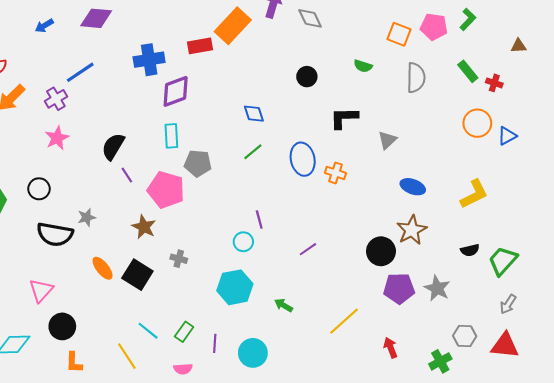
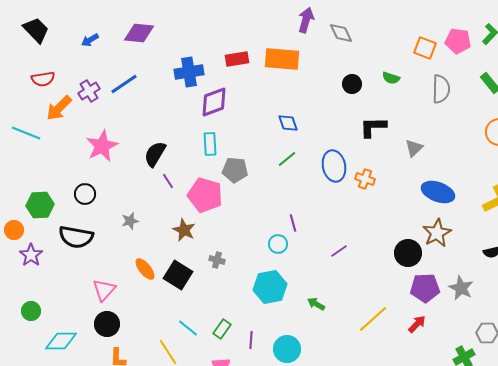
orange rectangle: (233, 26) -> (282, 59), moved, turned 52
black circle: (307, 77) -> (352, 84), moved
purple cross: (56, 99) -> (89, 91), moved
pink star: (57, 138) -> (102, 146), size x1.4
blue ellipse: (413, 187) -> (438, 192), size x1.4
black semicircle: (55, 234) -> (76, 237), moved
pink triangle: (41, 290) -> (104, 290), moved
red arrow: (391, 348) -> (417, 324), moved, turned 66

